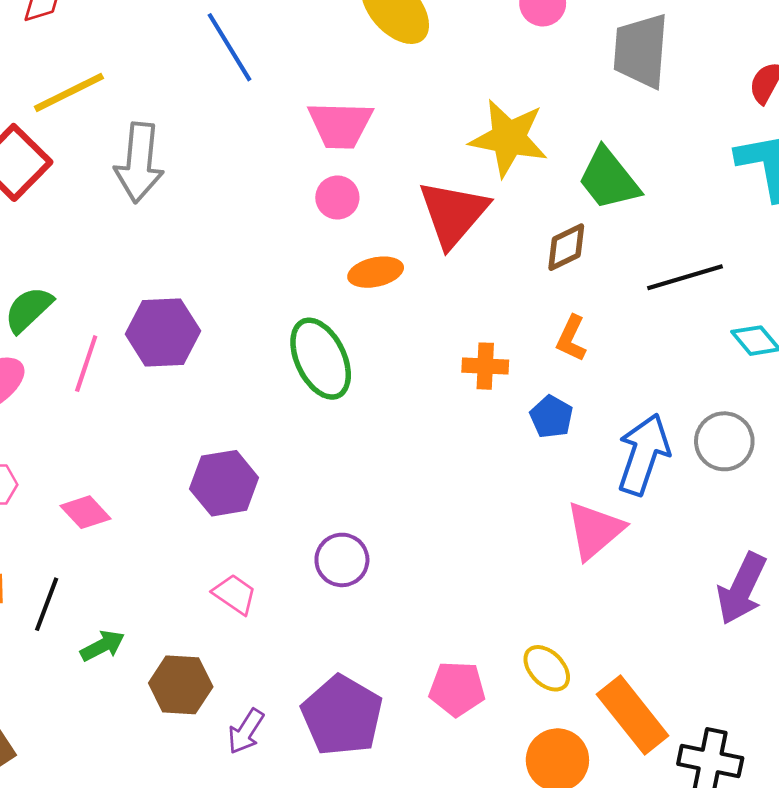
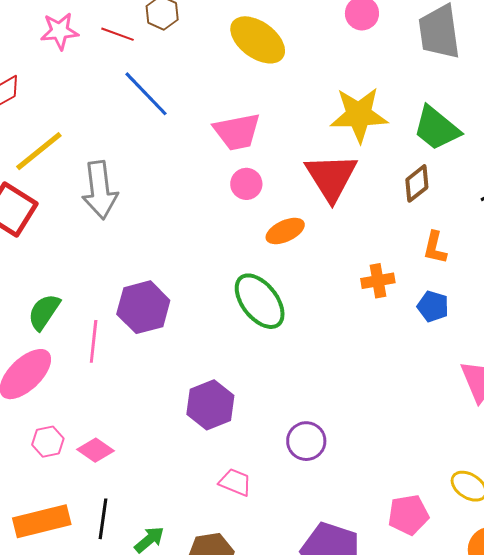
pink diamond: (85, 512) -> (95, 450), moved

